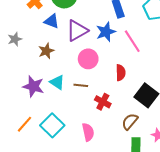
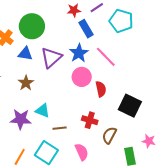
pink circle: (88, 59) -> (82, 77), moved
brown line: (81, 85) -> (60, 128), moved
brown semicircle: (130, 122) -> (109, 135), moved

